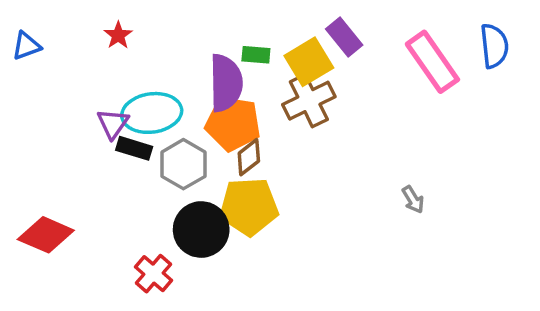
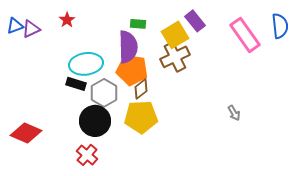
green rectangle: (256, 55) -> (138, 24), moved
purple triangle: (113, 124) -> (31, 29), moved, turned 30
black circle: (201, 230) -> (95, 121), moved

